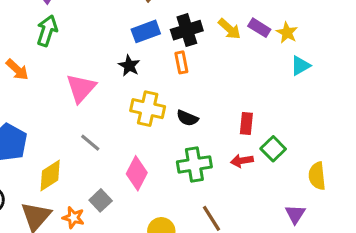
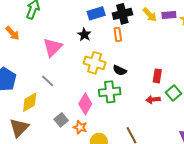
purple rectangle: (259, 28) -> (169, 15), turned -40
gray line: (90, 143) -> (48, 81), moved
green cross: (194, 164) -> (110, 92), moved
orange star: (73, 218) -> (80, 127), moved

